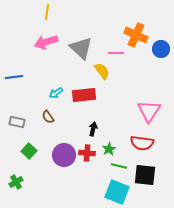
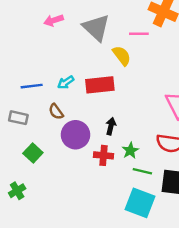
pink arrow: (46, 42) -> (54, 20), size x0.7
blue line: (14, 77) -> (32, 86), moved
purple circle: (64, 155) -> (76, 135), moved

